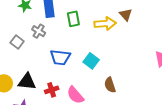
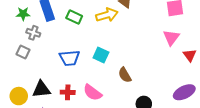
green rectangle: (73, 19) -> (74, 17), turned -42
gray cross: (39, 31) -> (33, 33), moved
red cross: (52, 90) -> (68, 92), turned 32

